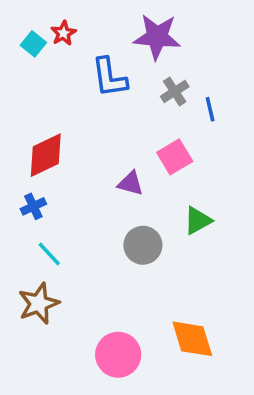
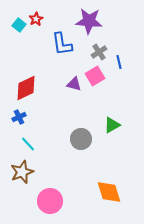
pink square: (175, 157) -> (95, 76), moved
purple triangle: (131, 183) -> (74, 84), moved
pink circle: (118, 355) -> (50, 201), moved

